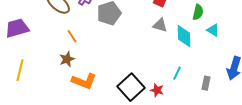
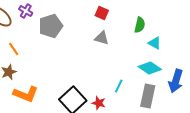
cyan diamond: (184, 36) -> (150, 68), moved, turned -55
gray rectangle: (206, 83) -> (148, 96), size x1.6

